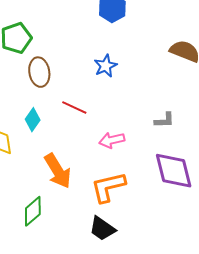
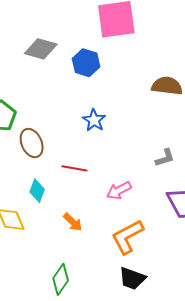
orange arrow: (58, 171) -> (73, 222), moved, size x0.6

